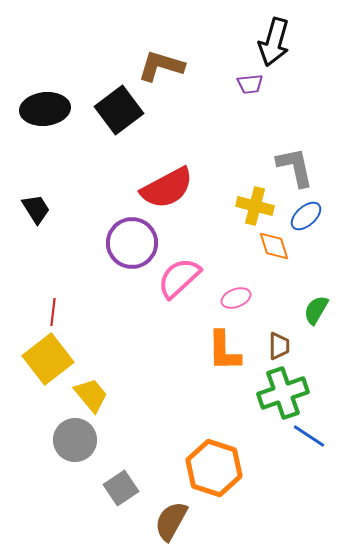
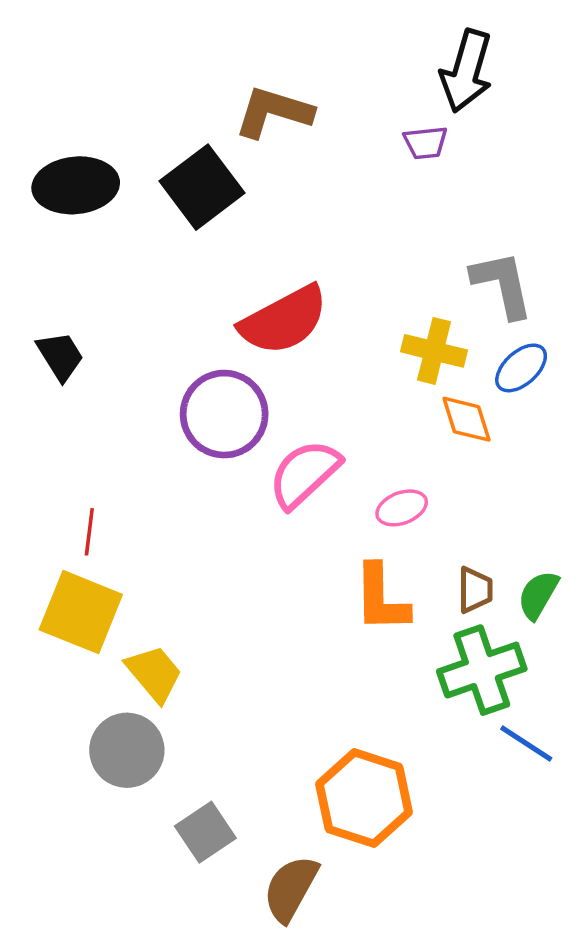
green semicircle: (316, 310) -> (538, 595), moved
yellow square: (48, 359) -> (81, 612), turned -30

